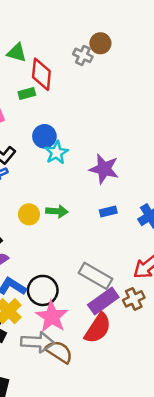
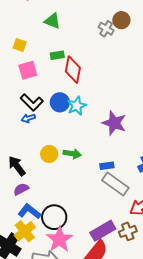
red diamond: (41, 74) -> (73, 70), moved
blue circle: (44, 136) -> (60, 102), moved
blue rectangle: (108, 211) -> (107, 166), moved
gray rectangle: (95, 276) -> (115, 184), moved

